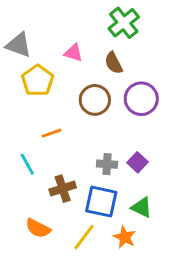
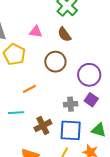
purple circle: (141, 99) -> (89, 75), moved
cyan line: (27, 164) -> (16, 113), turned -56

